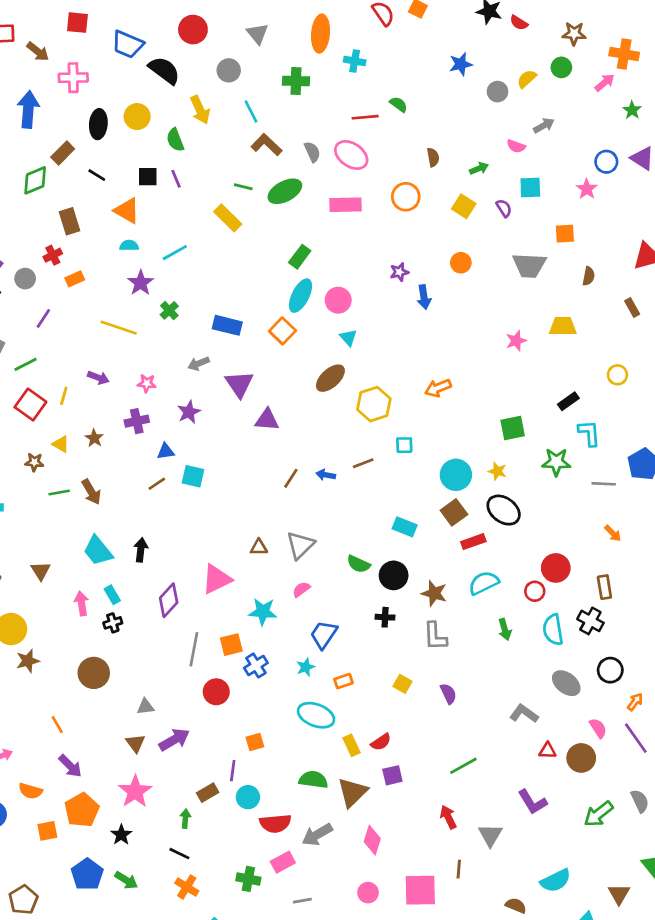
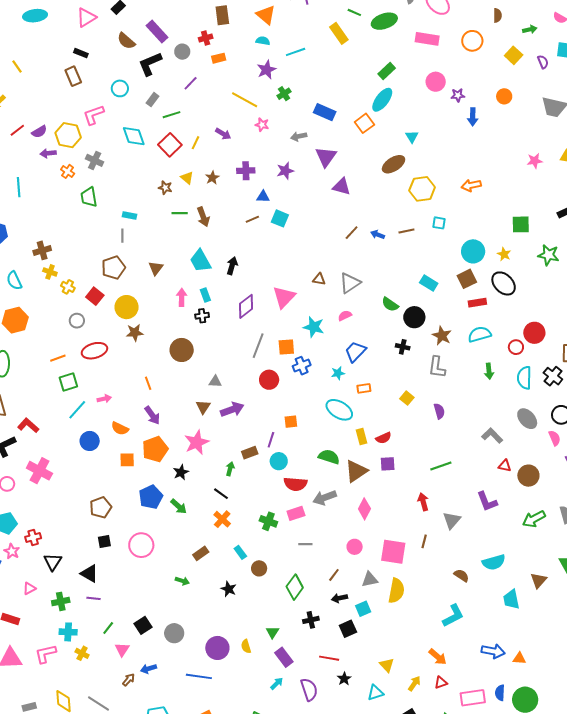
pink circle: (338, 300) -> (436, 82), moved
pink star: (147, 383) -> (262, 125), moved
pink triangle: (217, 579) -> (284, 297), turned -30
pink semicircle: (598, 728) -> (555, 438), moved

